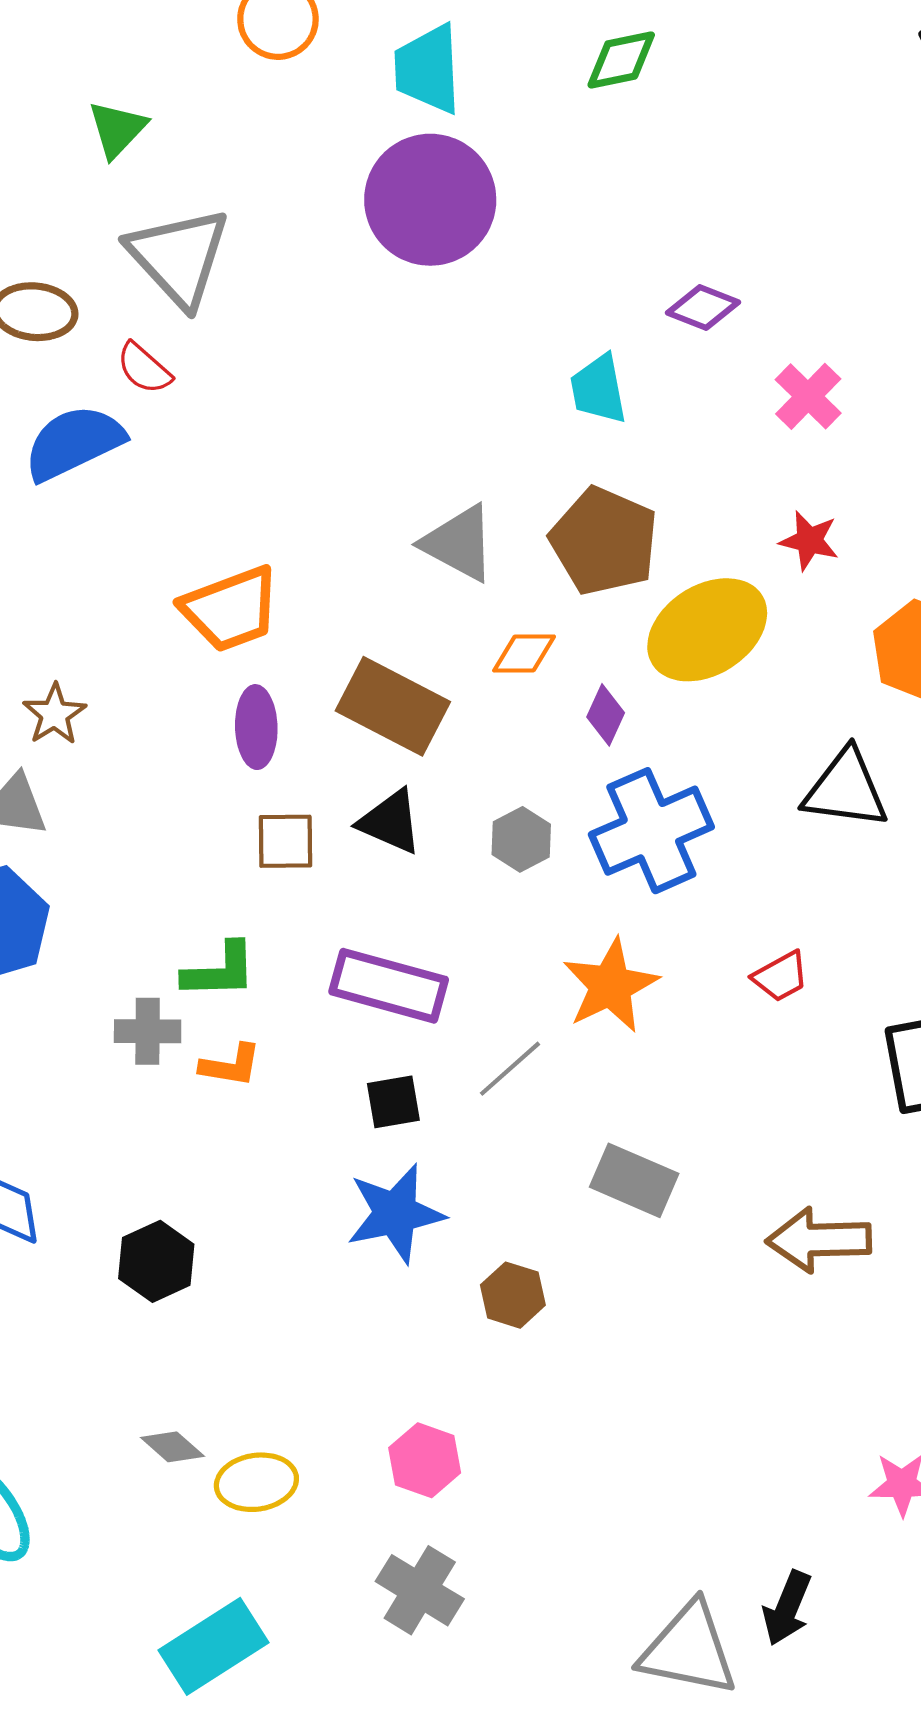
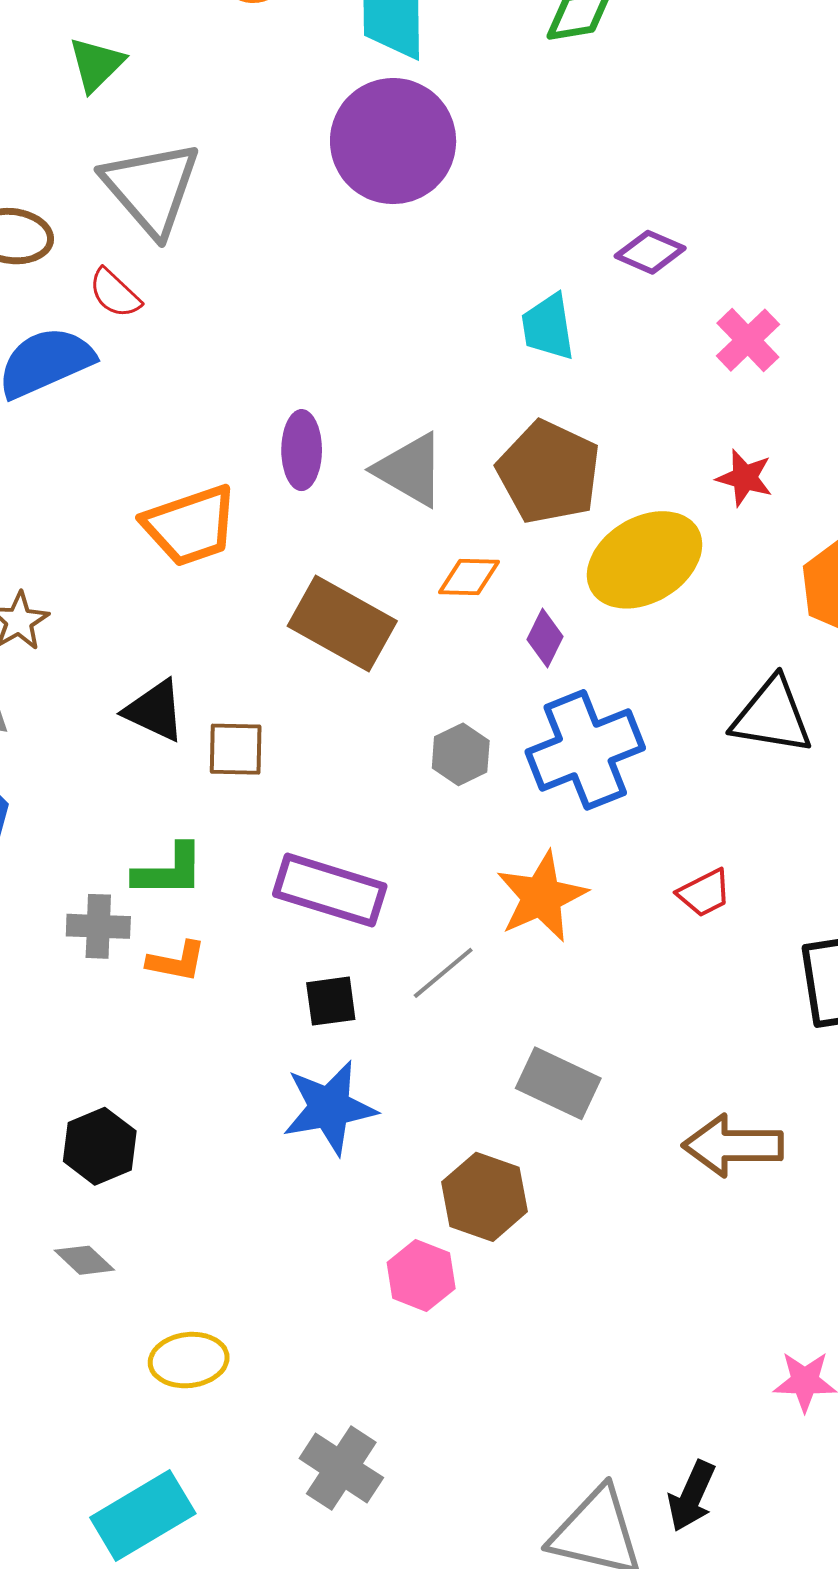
purple ellipse: (256, 727) -> (302, 450), moved
black triangle: (390, 822) -> (155, 711), moved
brown hexagon: (513, 1295) -> (484, 1197), moved, size x1.4
gray diamond: (172, 1447) -> (84, 1260), moved
pink hexagon: (425, 1460) -> (421, 1276), moved

